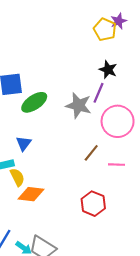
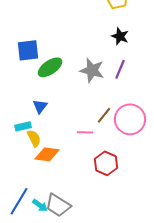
purple line: (99, 93) -> (120, 69), moved
pink circle: (118, 121) -> (130, 119), moved
pink line: (116, 165) -> (85, 132), moved

